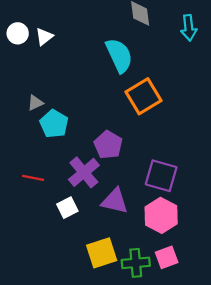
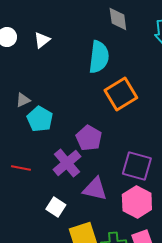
white triangle: (44, 37) -> (42, 40), moved
cyan semicircle: (119, 55) -> (99, 57), turned 32
white square: (67, 208) -> (56, 207), moved, turned -30

